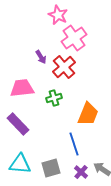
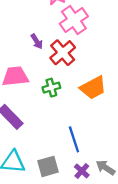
orange trapezoid: (88, 114) -> (93, 88), moved, turned 40

